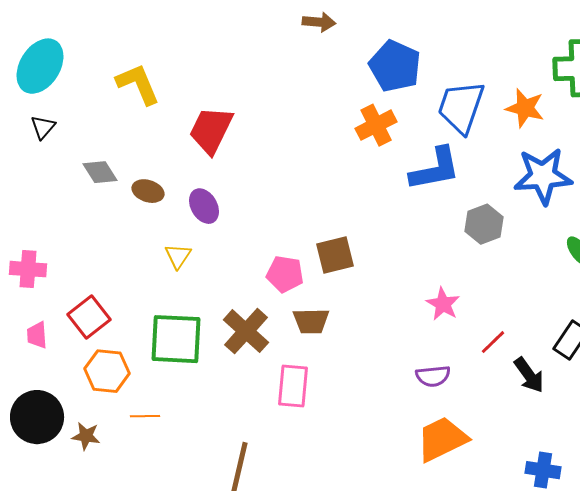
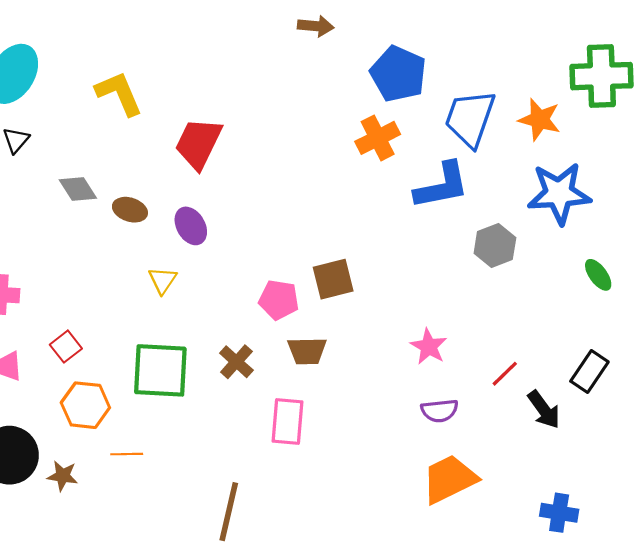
pink star: (443, 304) -> (429, 347), moved
red square: (89, 317) -> (66, 347), size x0.7
brown cross: (246, 331) -> (236, 362), size x0.7

